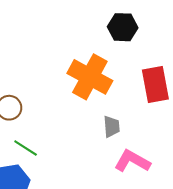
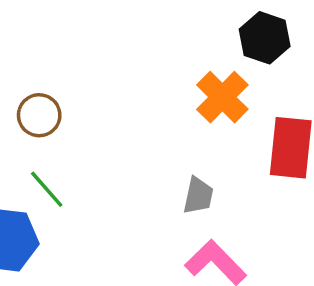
orange cross: (90, 77) -> (222, 97), moved, size x0.7

